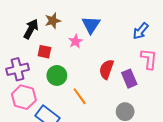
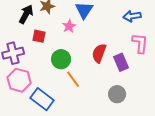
blue arrow: (141, 31) -> (132, 16), turned 42
green circle: (57, 75) -> (61, 59), moved

